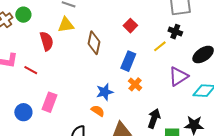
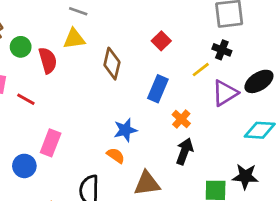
green circle: (23, 15) -> (21, 47), moved
purple triangle: (178, 76) -> (225, 93), moved
orange cross: (135, 84) -> (181, 119), moved
blue circle: (23, 112) -> (24, 166), moved
black arrow: (154, 118) -> (184, 151), moved

